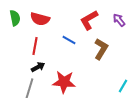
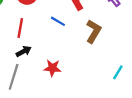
red star: (64, 82) -> (52, 68), size x0.7

